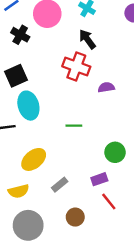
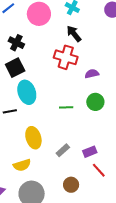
black cross: (20, 35) -> (16, 43), moved
green circle: (115, 152) -> (95, 102), moved
yellow ellipse: (34, 159) -> (33, 138), turned -65
gray rectangle: (60, 185) -> (63, 150), moved

